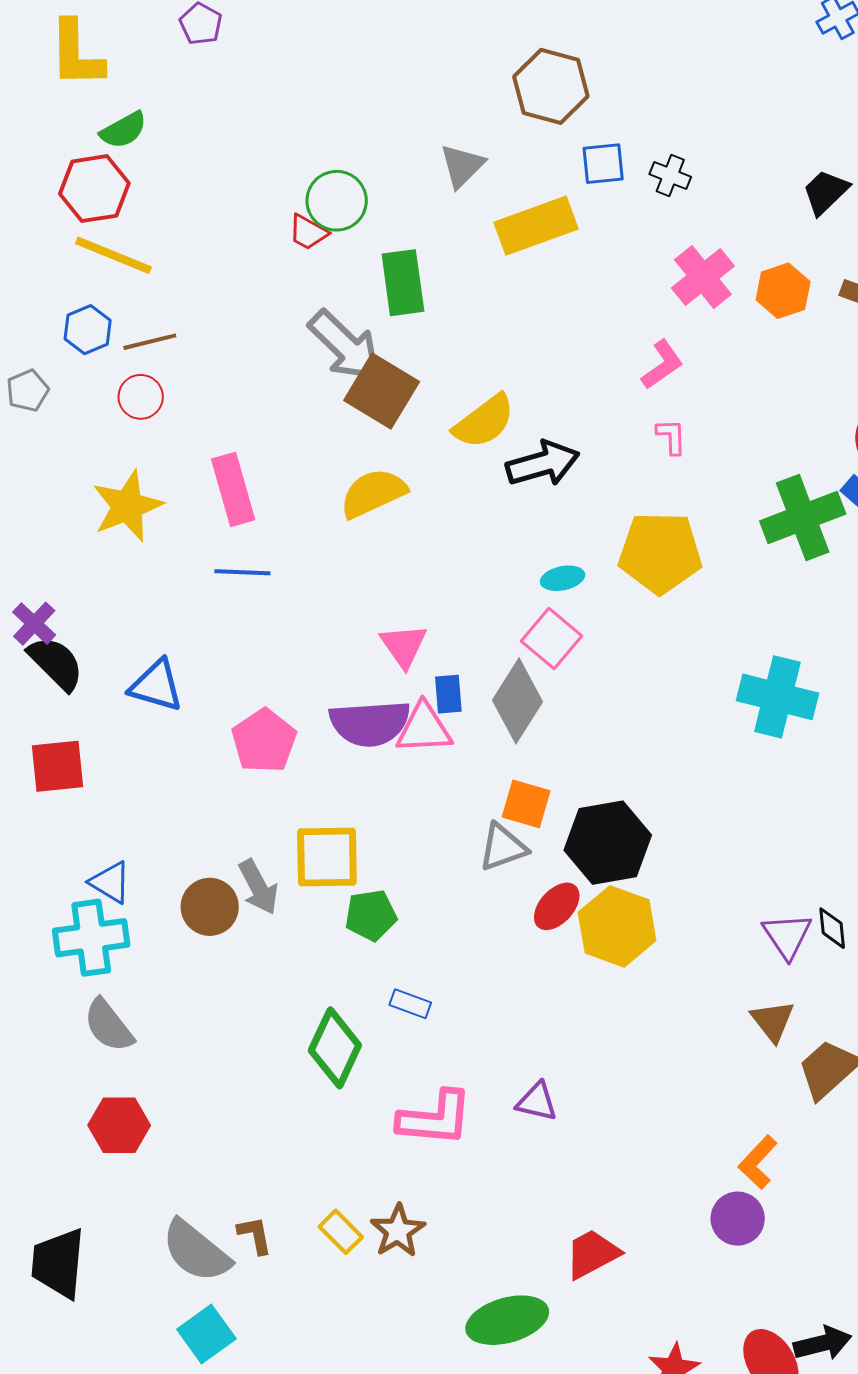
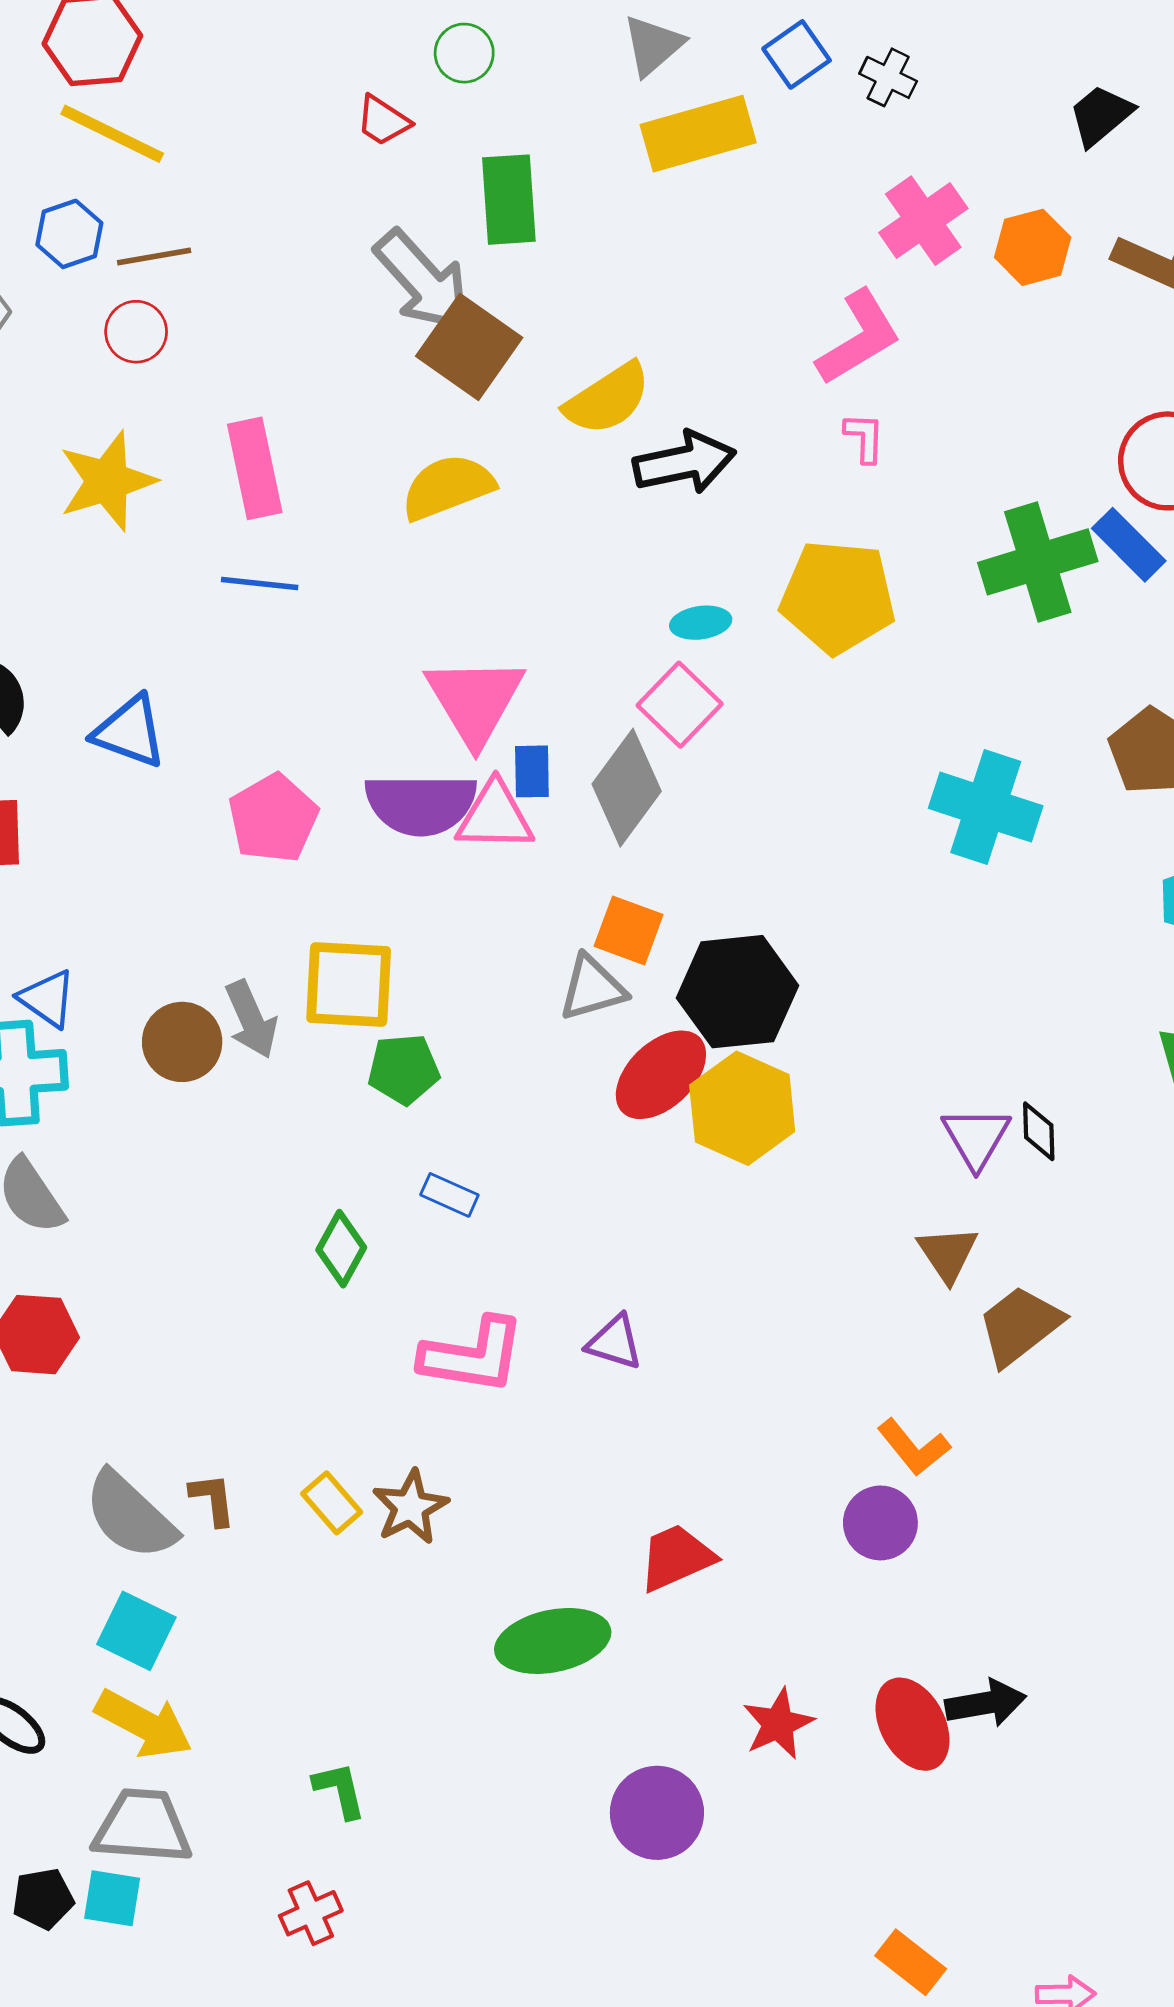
blue square: (603, 164) -> (797, 54), turned -33
gray triangle: (462, 166) -> (653, 45), moved
green circle: (337, 201) -> (464, 53), moved, size x0.7
pink L-shape: (662, 365) -> (859, 338), size x1.4
pink triangle: (404, 646) -> (475, 700), size x1.5
red ellipse: (557, 906) -> (661, 1075), size x1.4
green diamond: (335, 1048) -> (341, 1249), size x0.7
orange L-shape: (758, 1162) -> (914, 1447), turned -86
cyan square: (206, 1334) -> (136, 1631), turned -32

